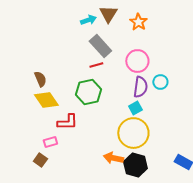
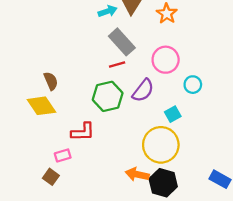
purple semicircle: (140, 87) -> (143, 90), moved, turned 30
yellow diamond: (46, 100) -> (41, 106), moved
cyan square: (135, 108) -> (173, 114), moved

